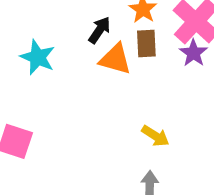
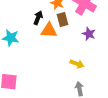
purple star: (194, 53) -> (89, 34), moved

